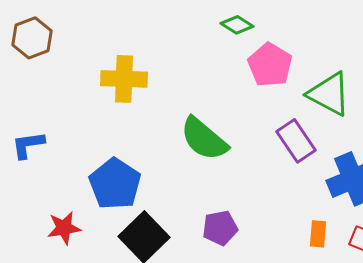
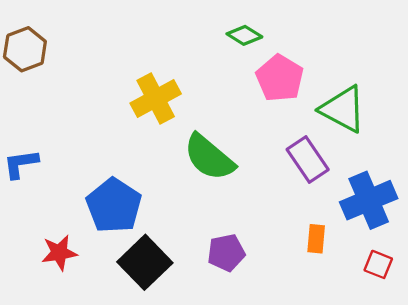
yellow cross: (124, 79) -> (156, 98), moved, turned -30
orange rectangle: (318, 234) -> (316, 239), moved

